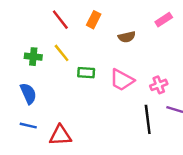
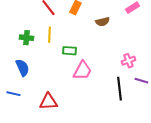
yellow line: (62, 53) -> (49, 35), turned 42
pink trapezoid: (122, 80) -> (82, 71), moved, turned -90
blue line: (28, 126) -> (13, 94), moved

